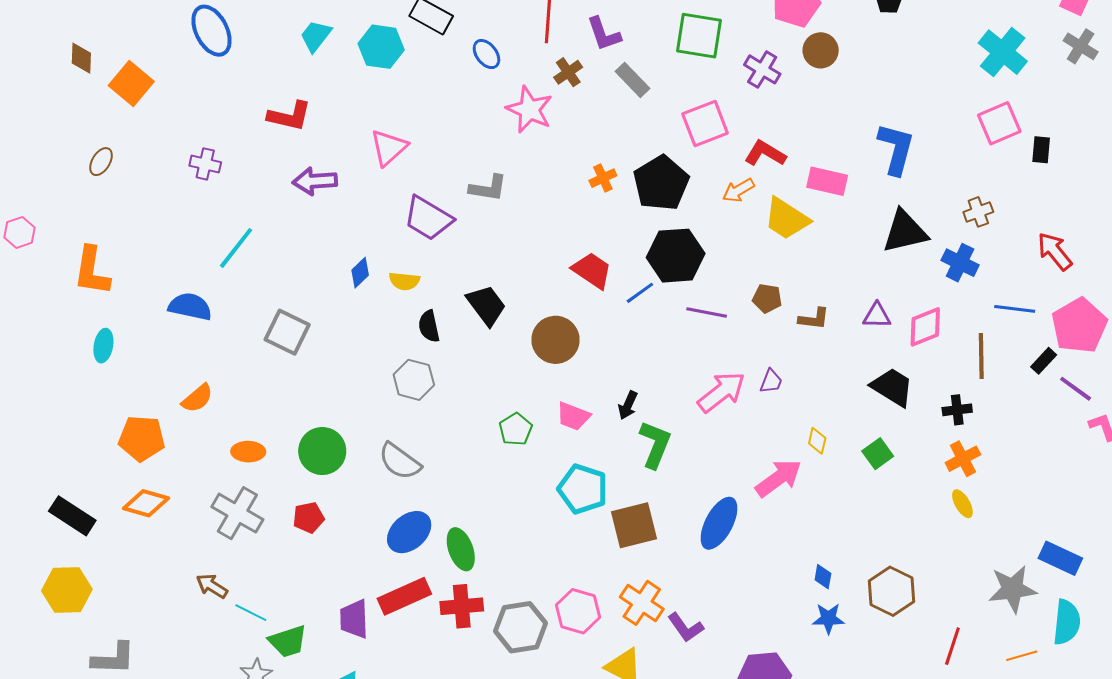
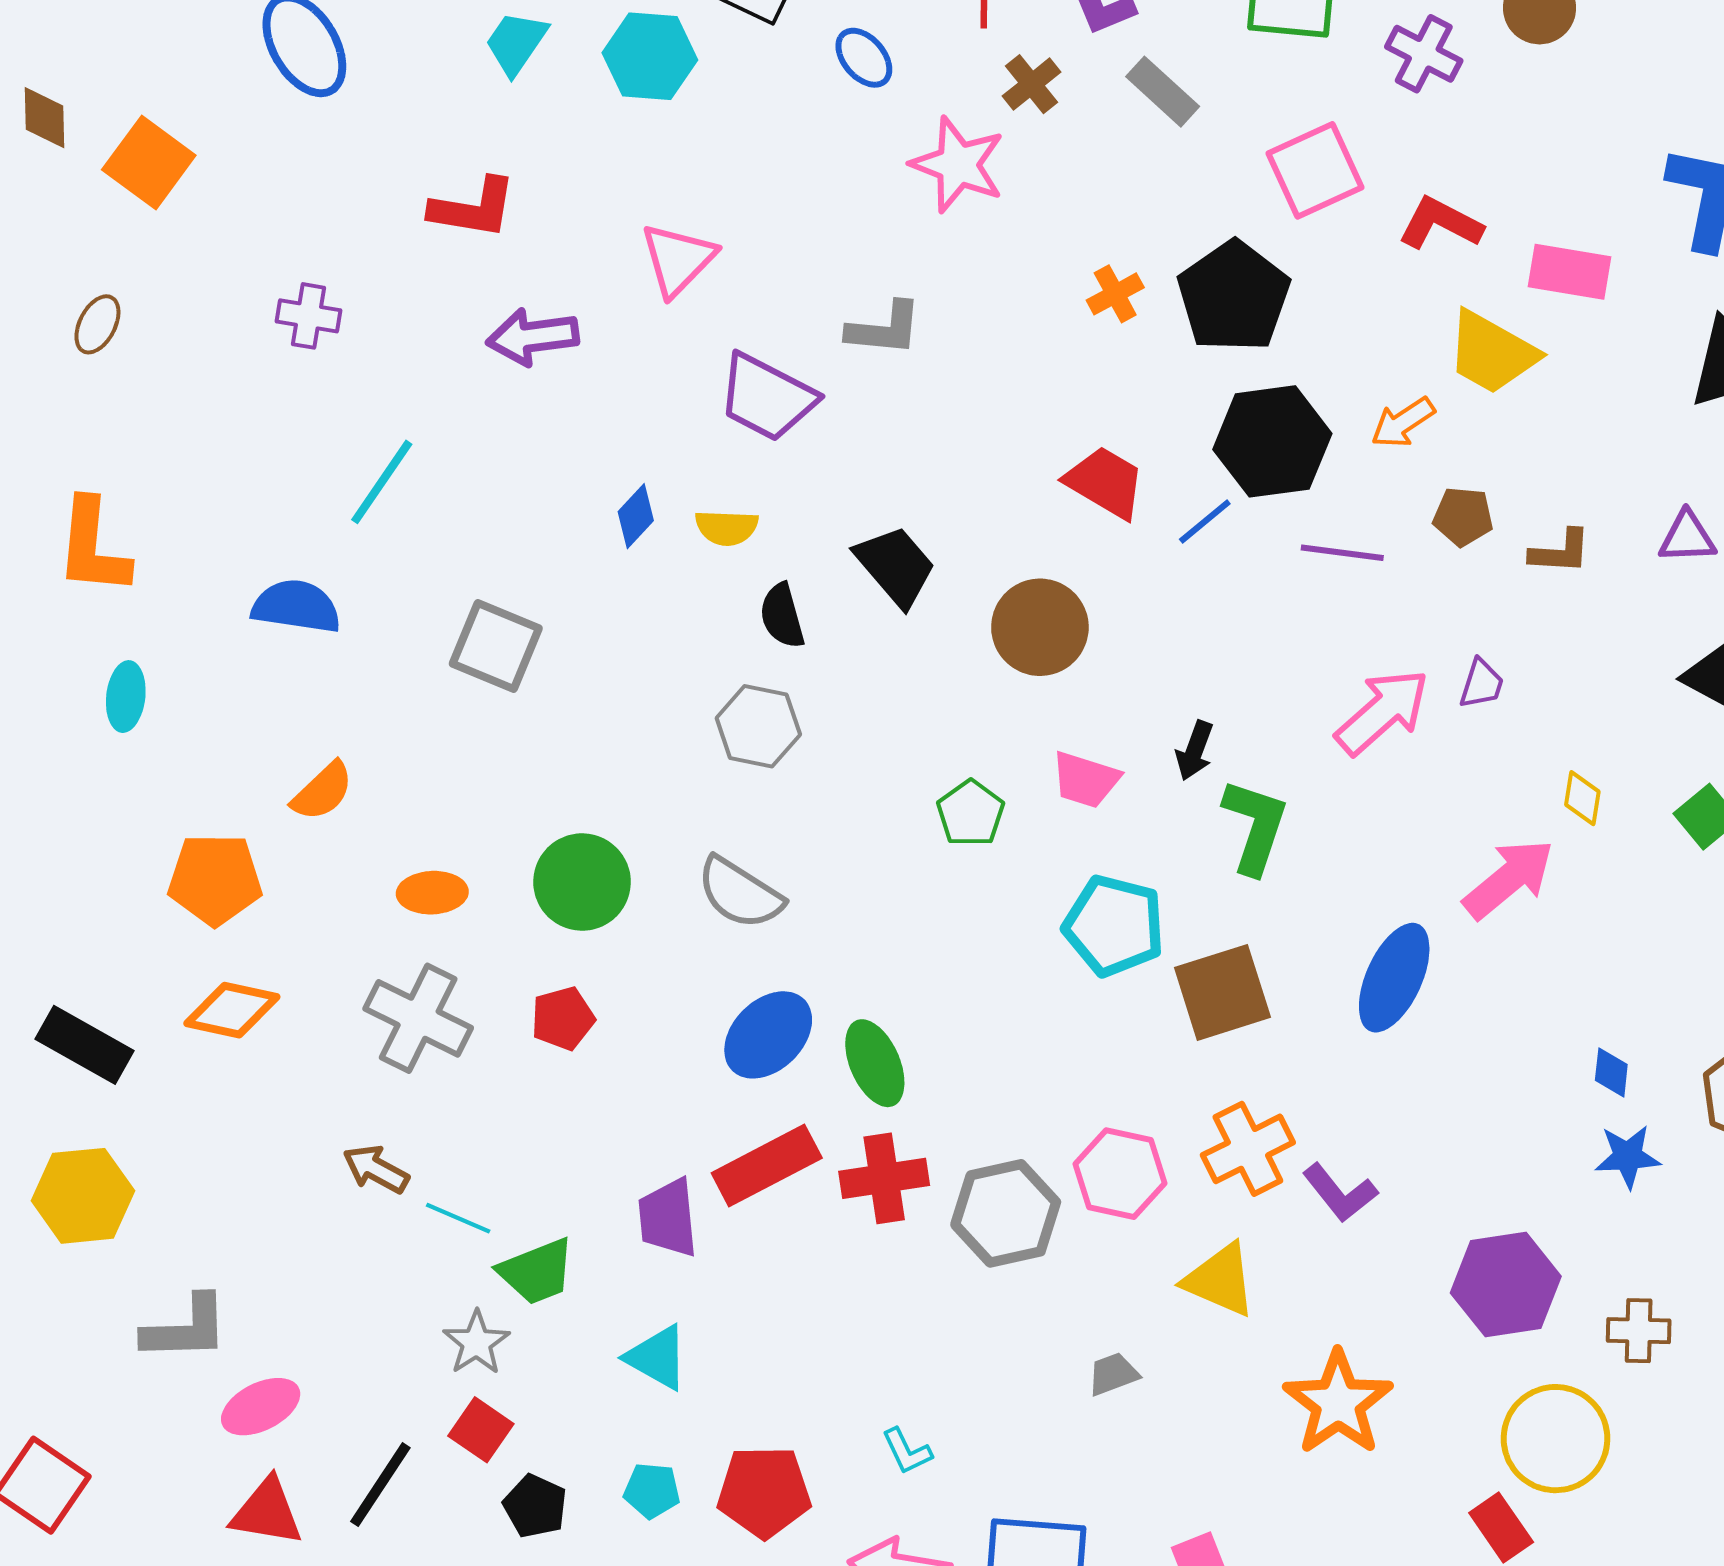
orange arrow: (738, 190) -> (1403, 423), moved
orange cross: (642, 603) -> (1248, 1149), turned 33

